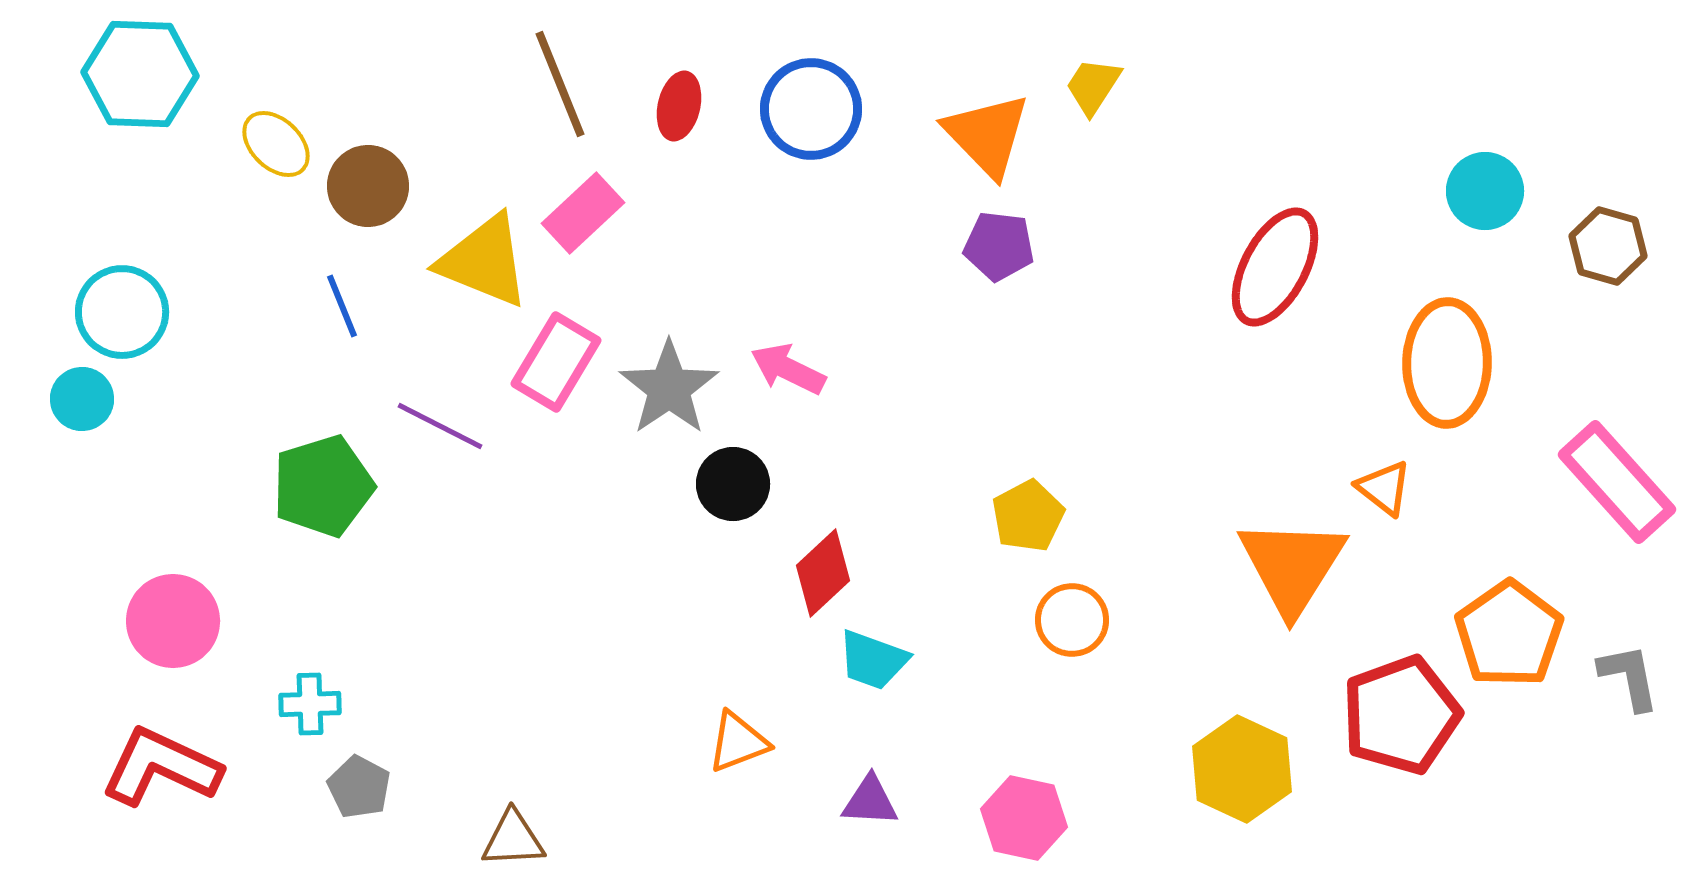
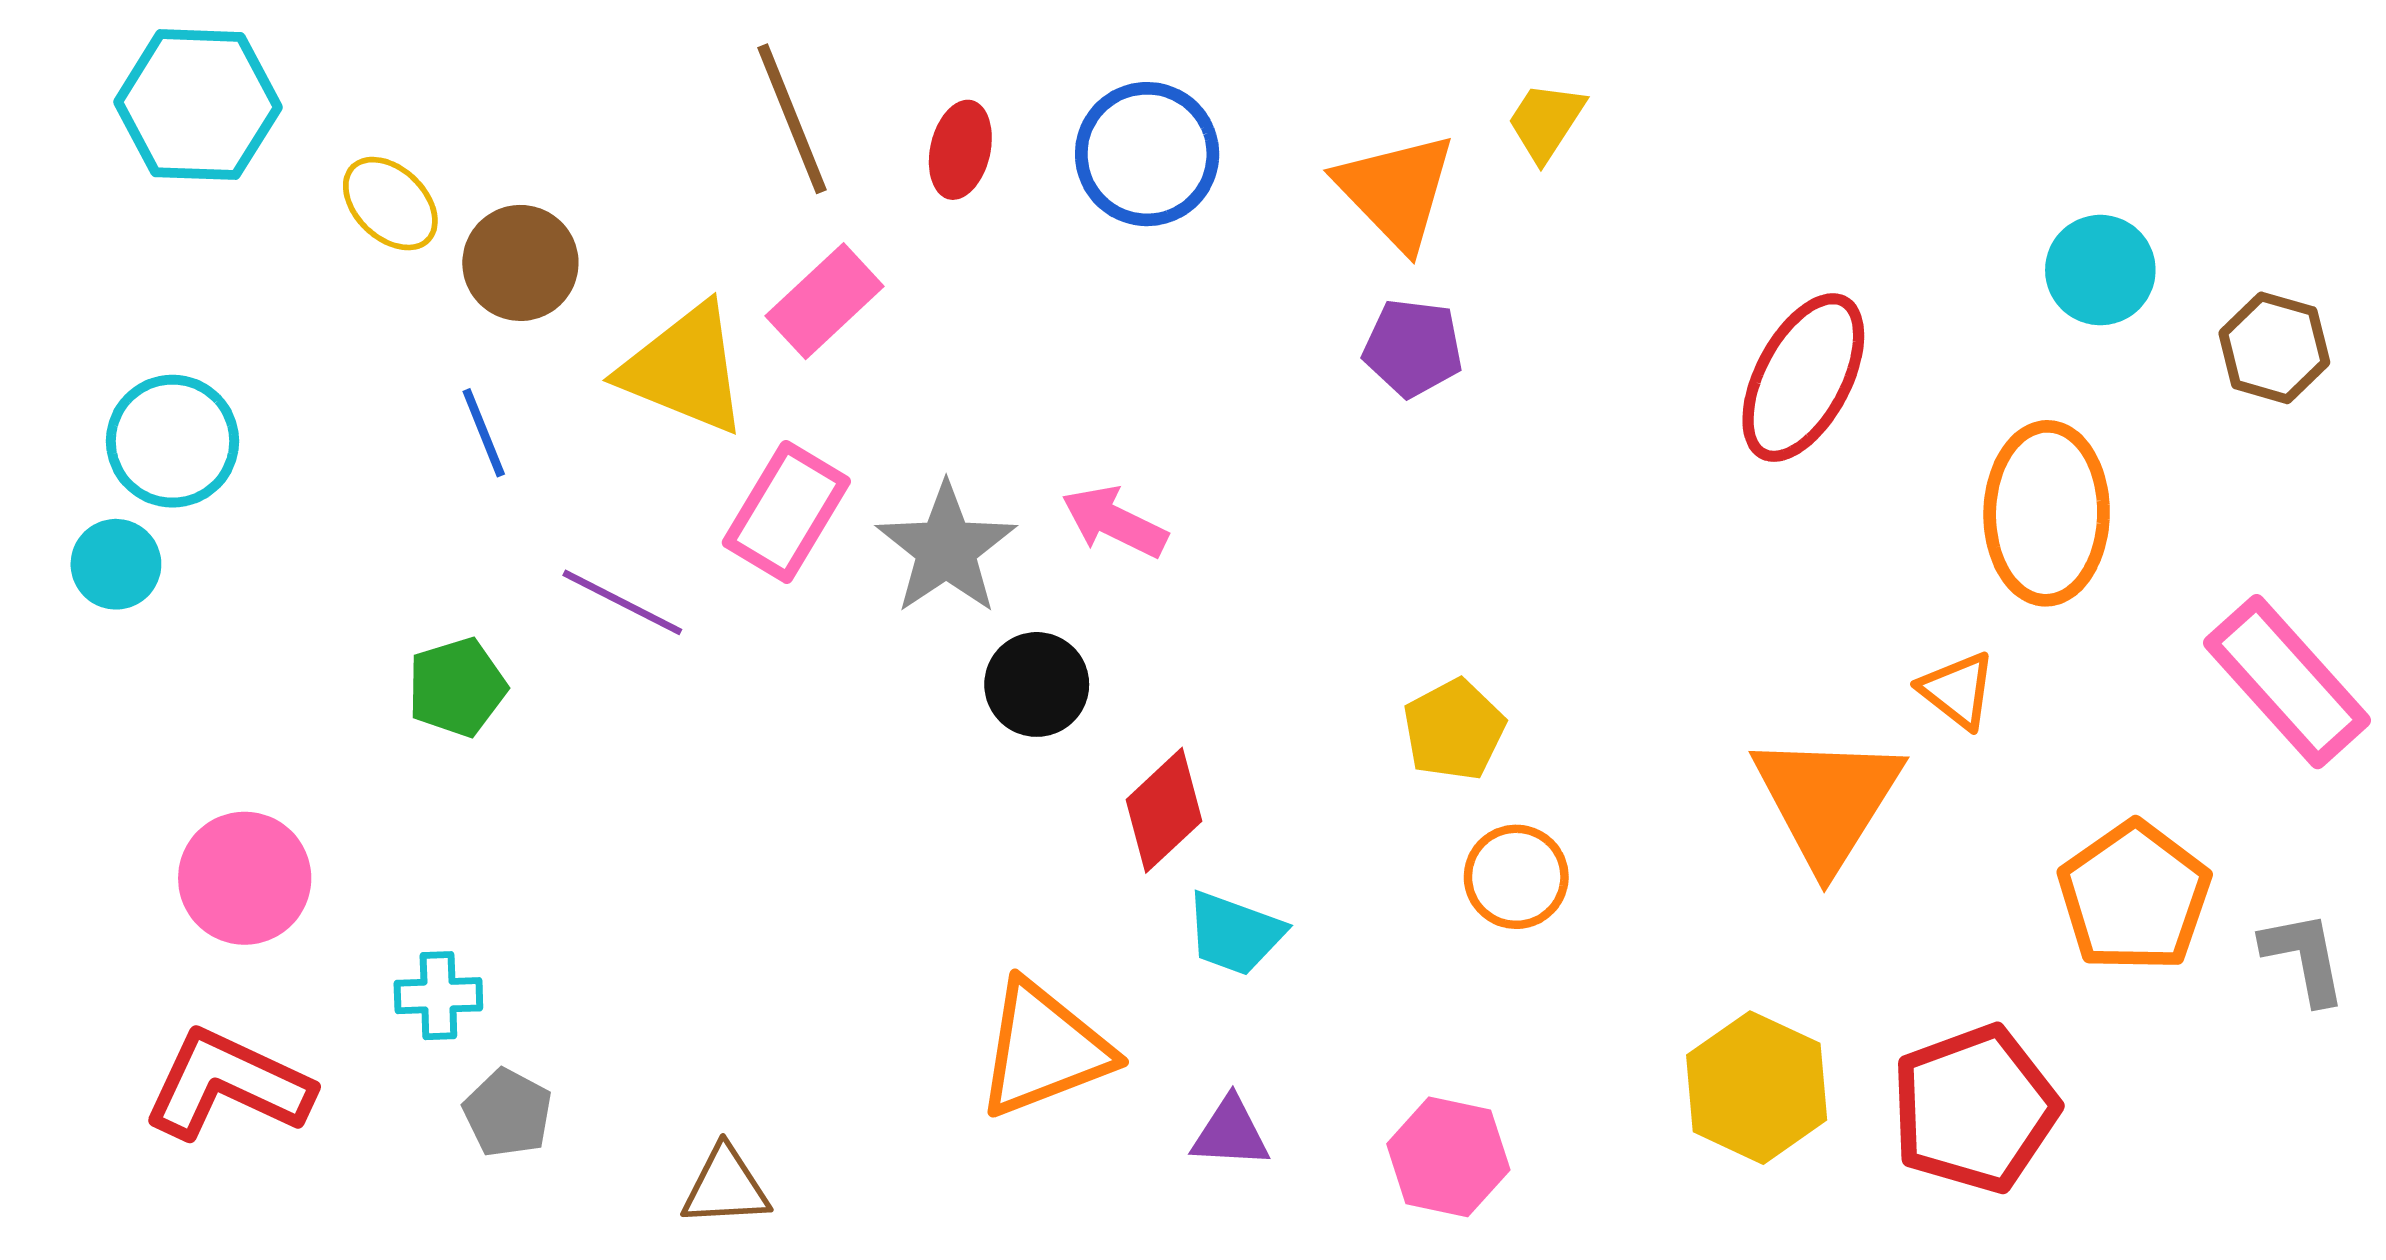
green pentagon: (323, 486) -> (457, 687), size x0.7
red pentagon: (1401, 715) -> (1974, 1109), moved
orange triangle: (738, 742) -> (1044, 1049), size x1.6

